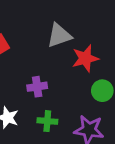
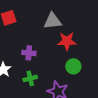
green cross: (47, 121) -> (30, 78), turned -32

